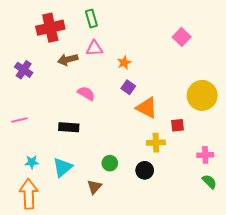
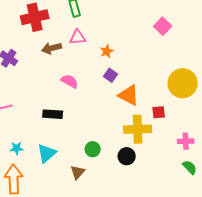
yellow cross: (156, 143) -> (138, 129), size x1.5

